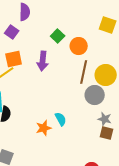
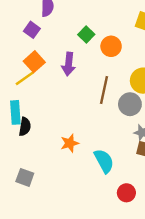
orange square: (14, 59) -> (34, 62), turned -30
brown line: (84, 72) -> (104, 90), moved
cyan semicircle: (61, 119) -> (104, 161), moved, size x1.5

